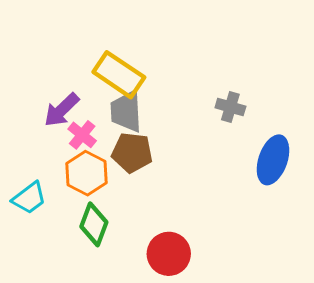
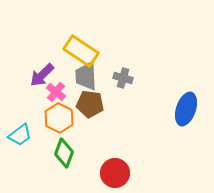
gray cross: (230, 107) -> (123, 78), moved

